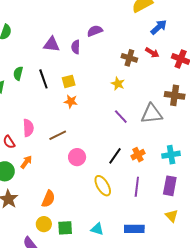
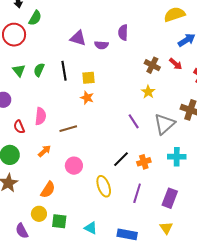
purple semicircle: (95, 31) -> (123, 32), turned -77
purple semicircle: (76, 47) -> (101, 45), turned -96
green semicircle: (18, 73) -> (39, 70), moved
yellow star: (118, 84) -> (148, 92), moved
gray triangle: (152, 114) -> (164, 124), turned -45
cyan cross: (171, 155) -> (177, 157), moved
pink circle: (77, 157) -> (74, 166), moved
orange arrow: (26, 162) -> (44, 151), moved

